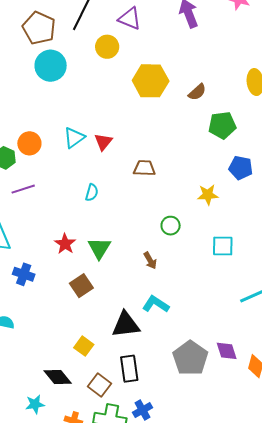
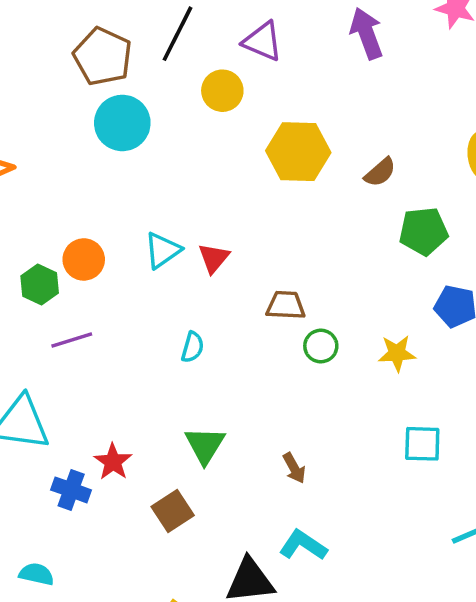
green circle: (171, 226) -> (321, 346), moved
red star: (65, 244) -> (113, 462), moved

